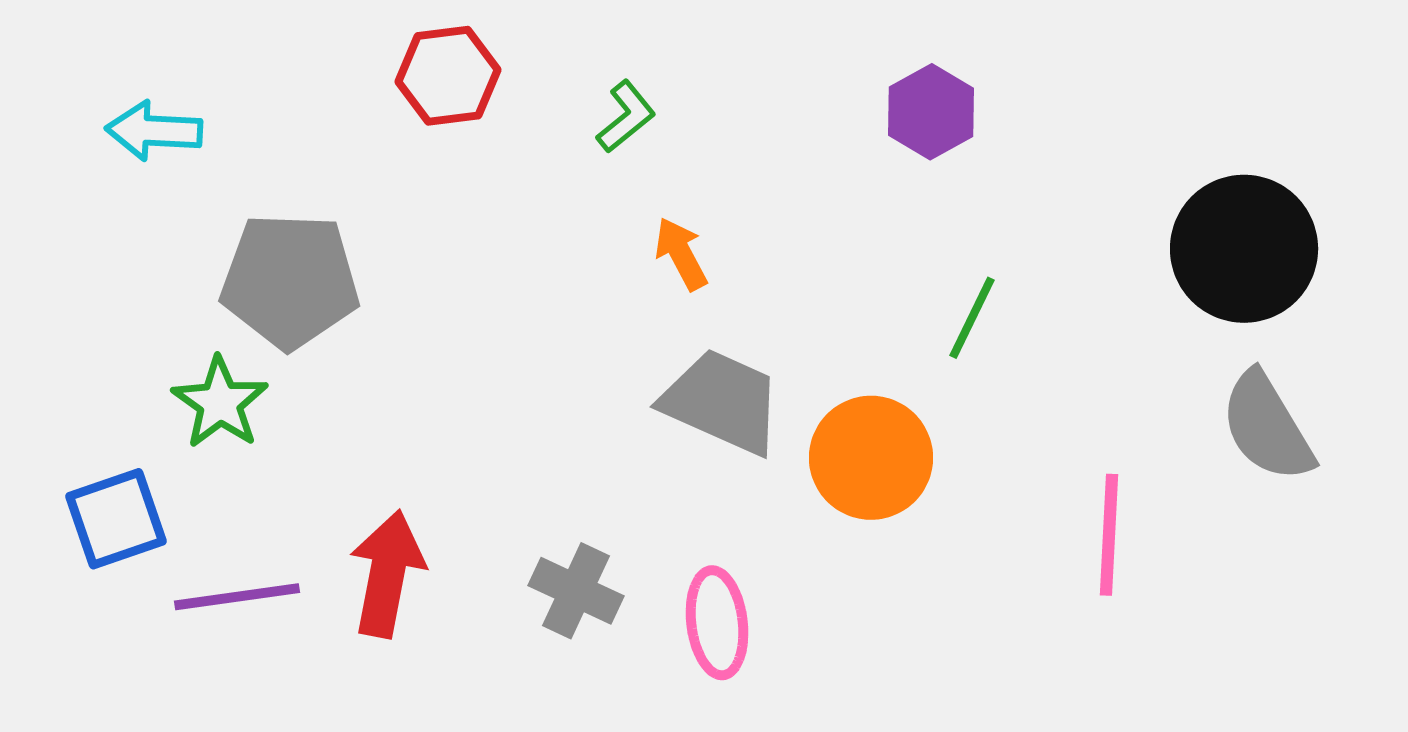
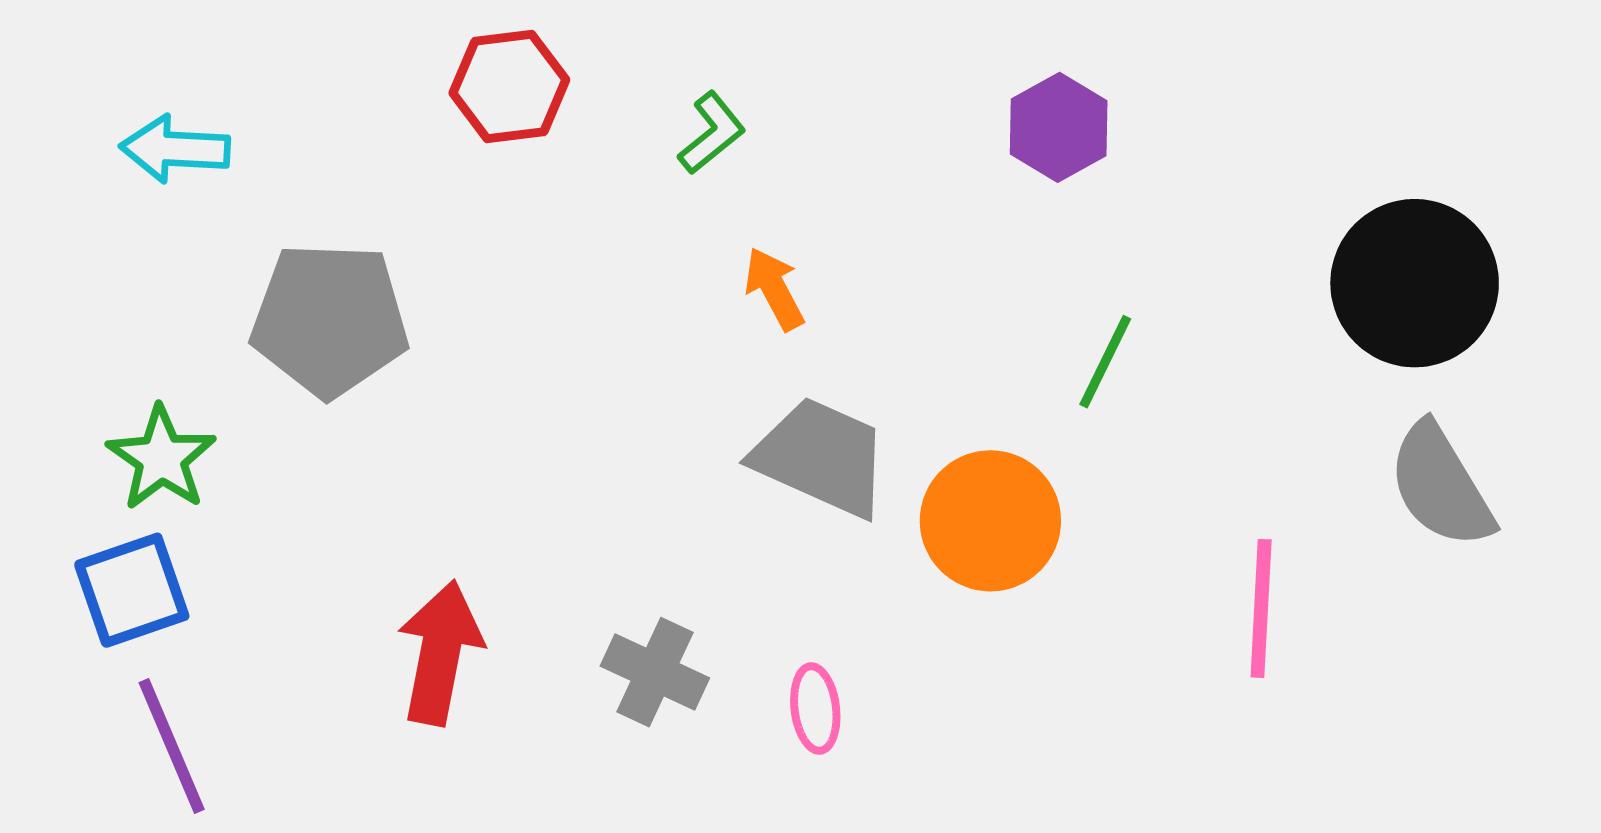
green star: (220, 403) -> (161, 458), moved
purple line: (237, 597) -> (172, 746), moved, turned 75
pink ellipse: (717, 623) -> (815, 708), size x0.7

